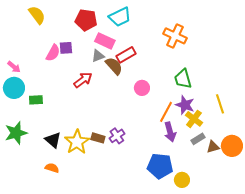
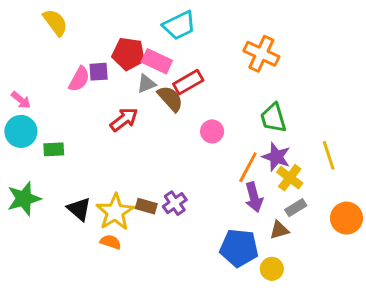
red pentagon: (86, 20) -> (128, 54), moved
brown triangle: (213, 147) -> (279, 230), moved
orange semicircle: (52, 168) -> (111, 242), moved

